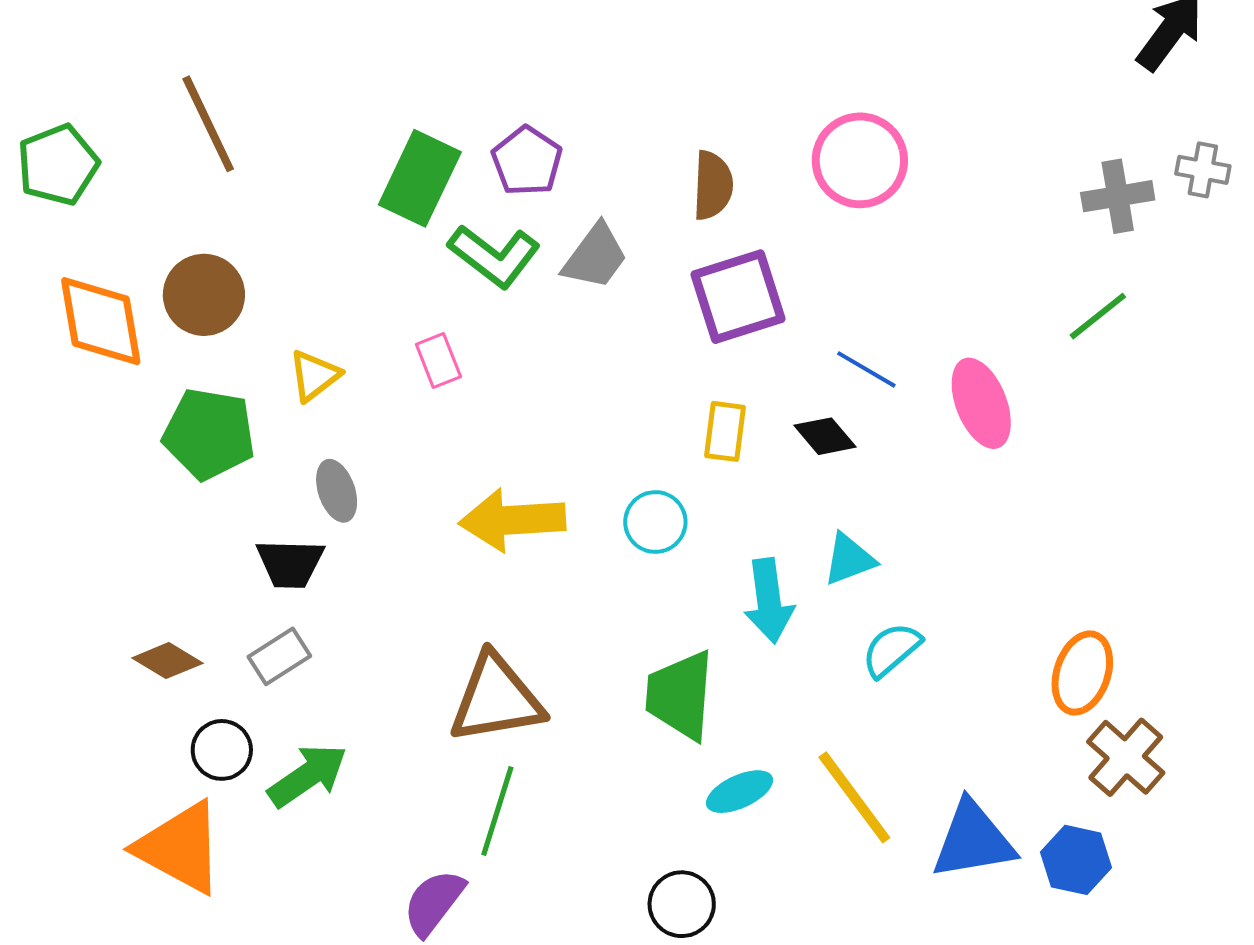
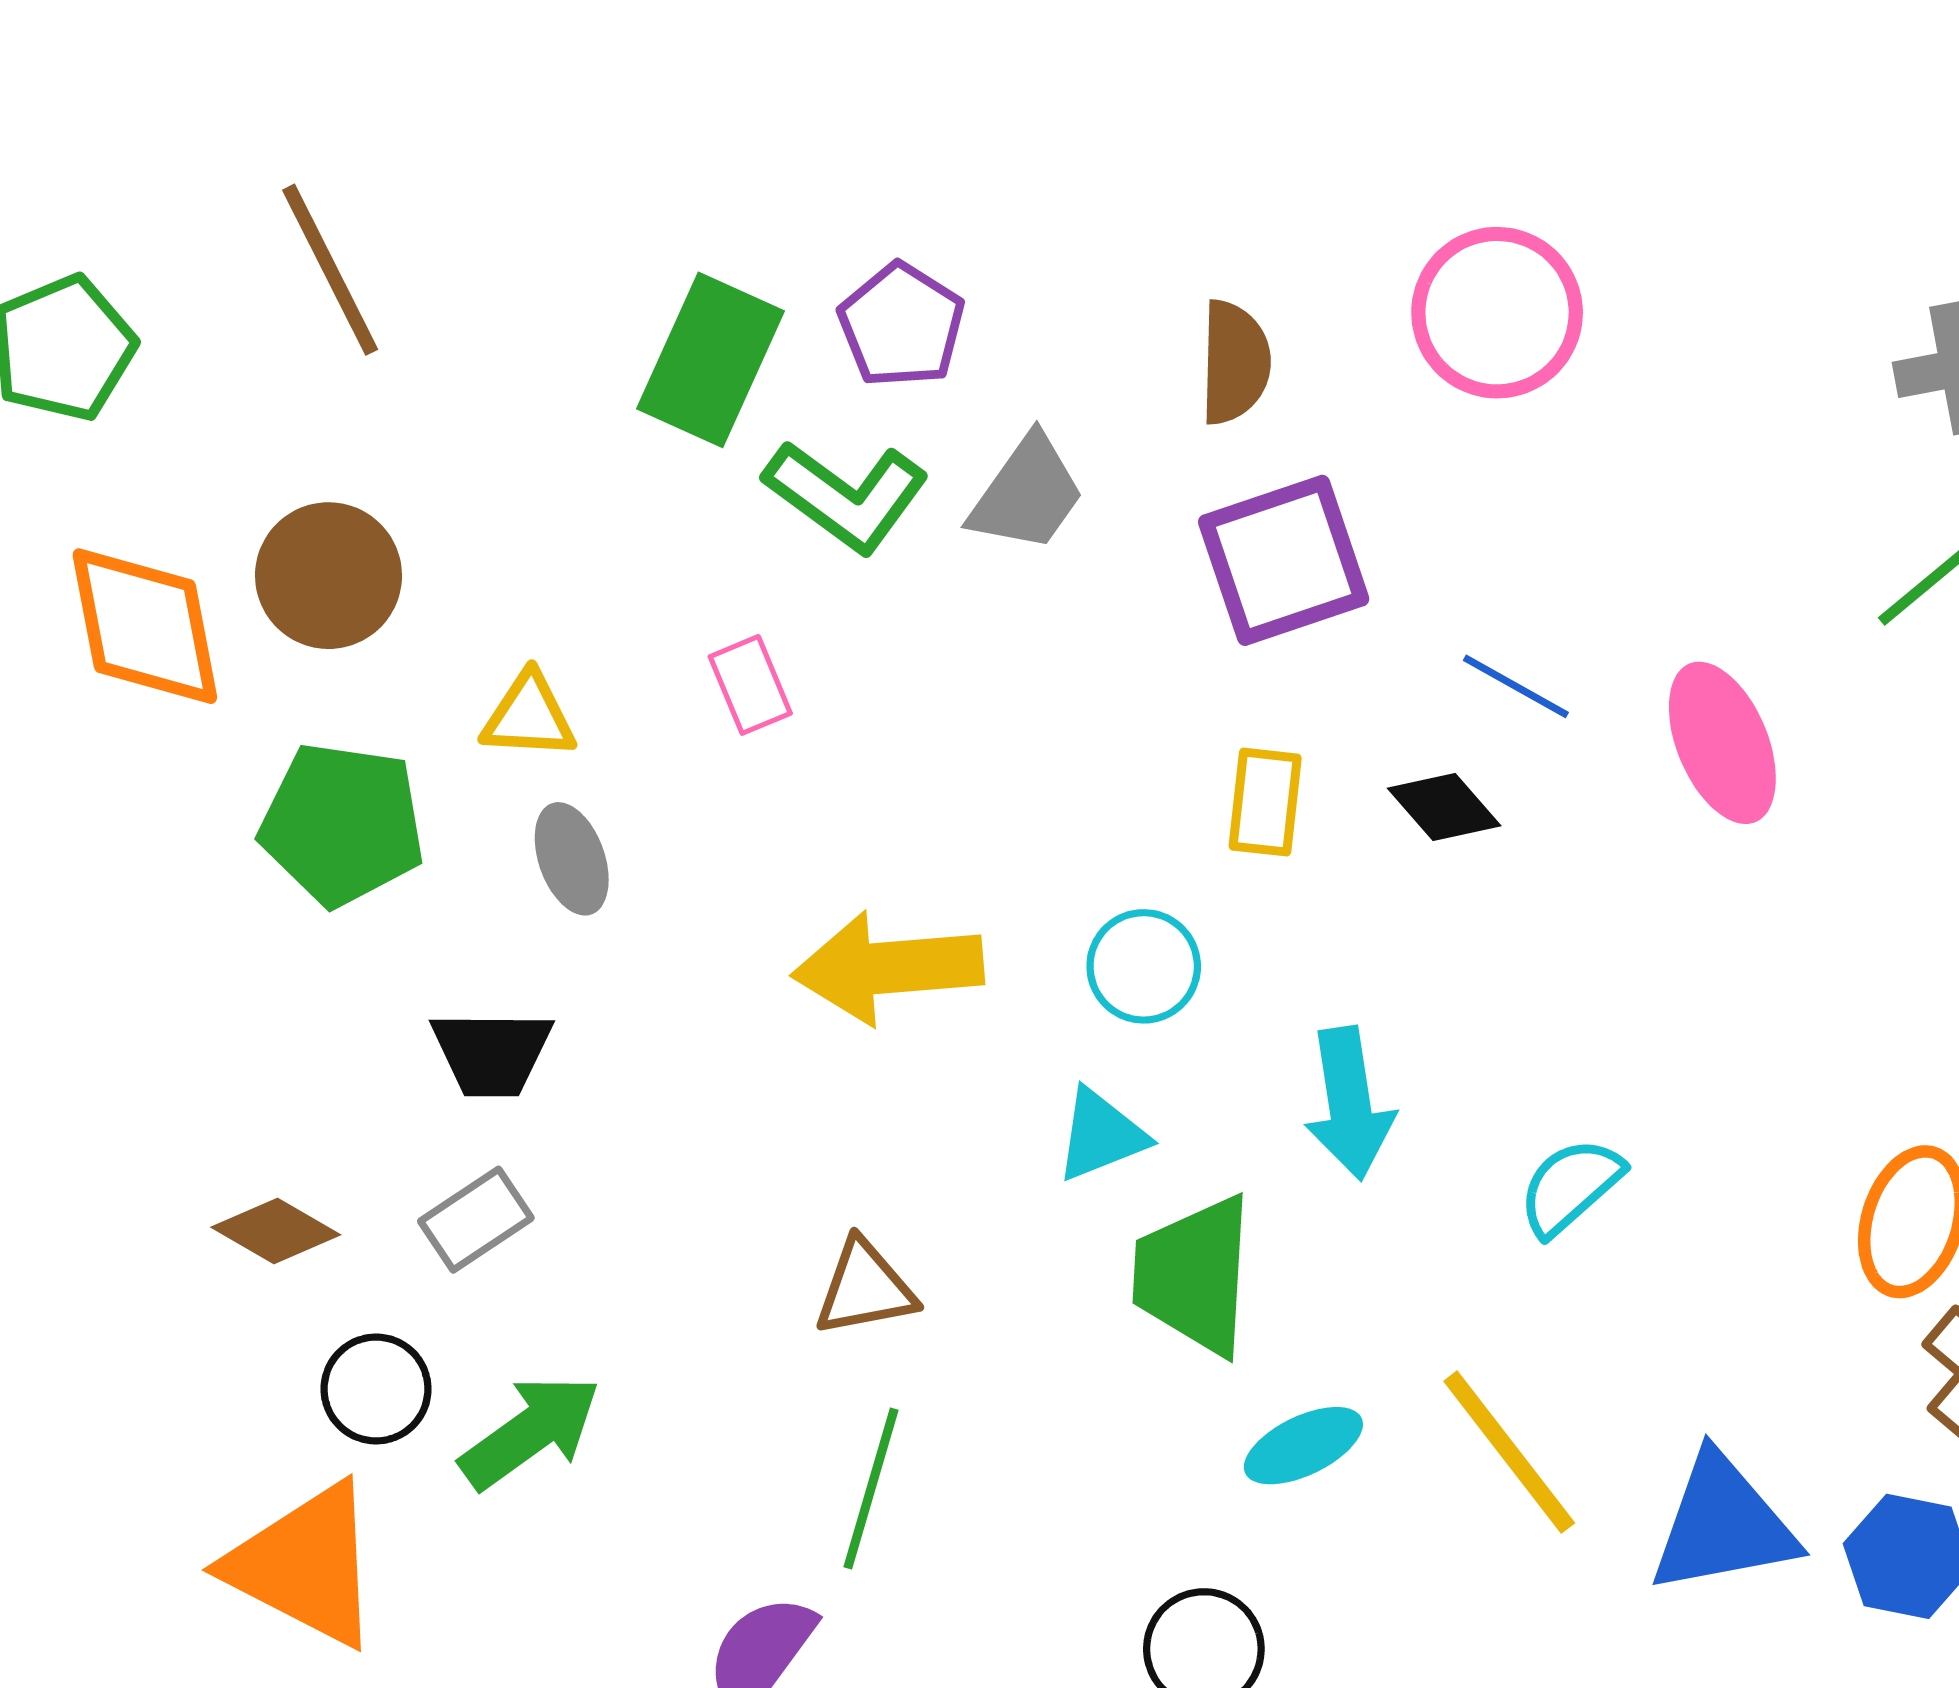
yellow triangle: (314, 376) -> (529, 716), turned 42
gray ellipse: (337, 491) -> (572, 859), moved
cyan triangle: (849, 559) -> (1101, 1135), moved
brown triangle: (496, 699) -> (865, 1288), size x0.6

